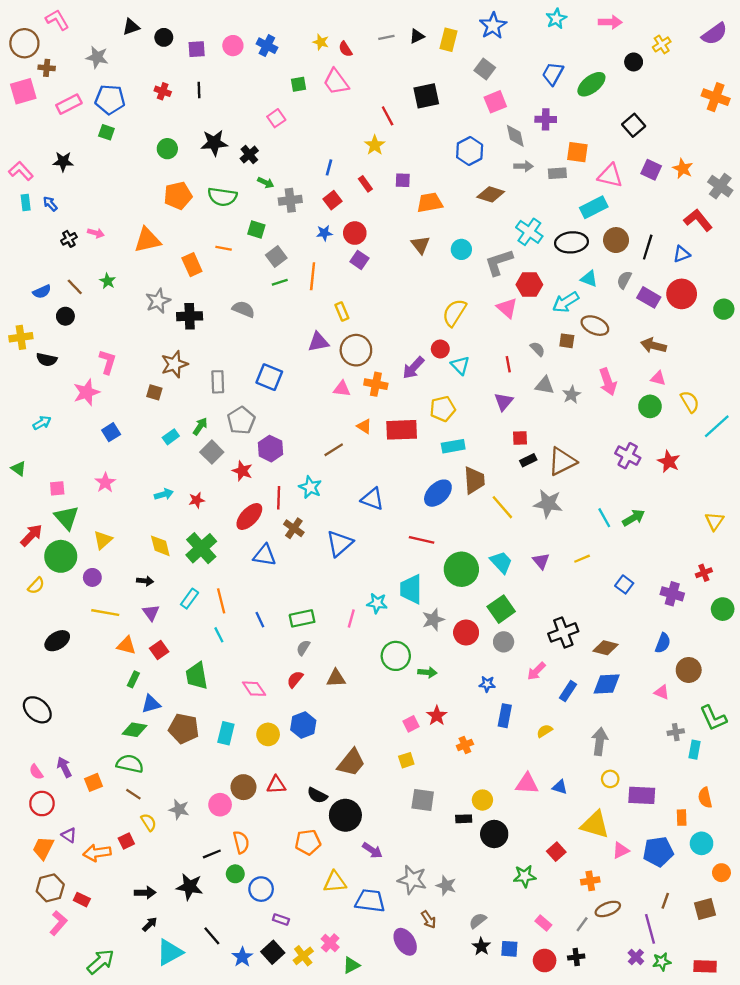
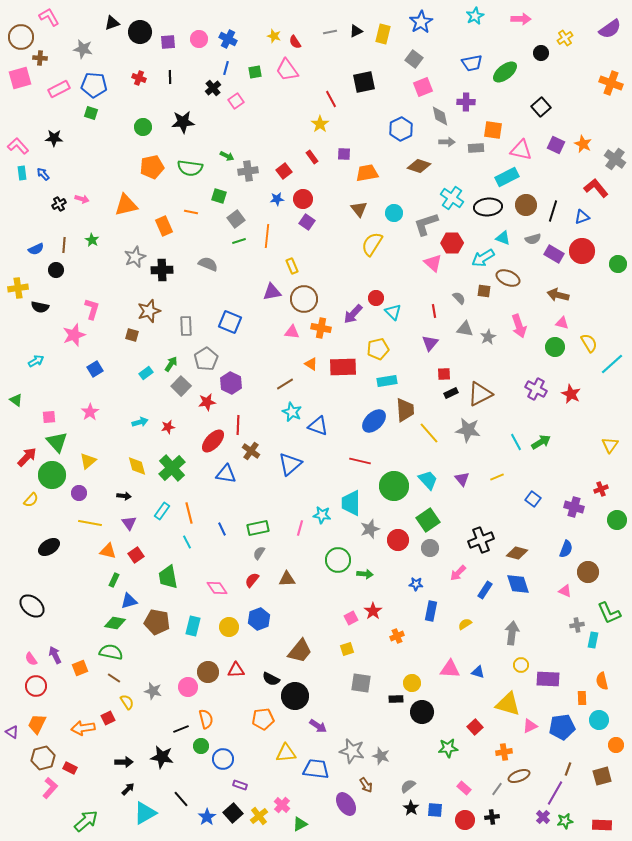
black circle: (164, 37) -> (140, 32), size x1.5
blue trapezoid: (553, 74) -> (472, 63), turned -130
black cross: (249, 155) -> (213, 88), moved
blue line: (329, 167) -> (226, 68), moved
gray semicircle: (624, 280) -> (533, 239), turned -133
brown line: (75, 287) -> (64, 245), turned 49
yellow semicircle: (454, 313) -> (372, 244), moved
red star: (242, 471) -> (207, 402), turned -30
cyan star: (310, 487) -> (292, 412), moved
blue diamond: (607, 684) -> (518, 584), turned 75
purple triangle: (69, 835) -> (12, 732), moved
purple line: (650, 929) -> (555, 793), turned 45

